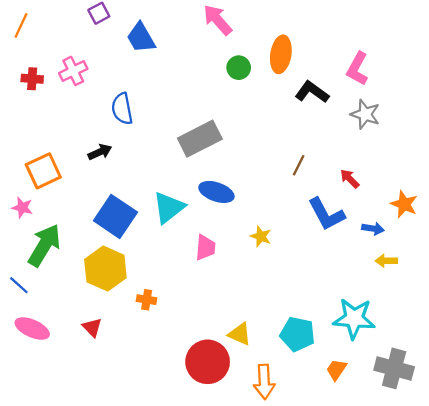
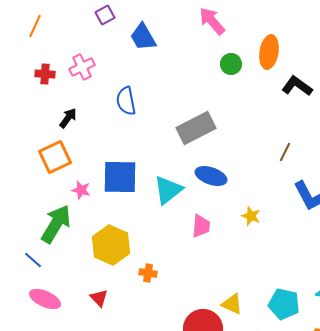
black arrow: (100, 152) -> (68, 118), moved, turned -30
pink star: (22, 208) -> (81, 190), moved
blue square: (115, 216) -> (120, 177), moved, turned -33

